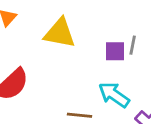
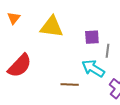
gray line: (133, 45) -> (107, 51), moved

